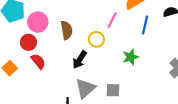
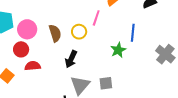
blue line: (145, 25) -> (133, 33), moved
yellow circle: (96, 39) -> (79, 32), moved
red semicircle: (38, 61) -> (33, 66), turned -49

